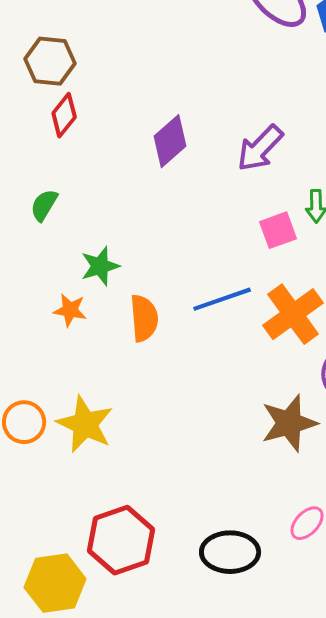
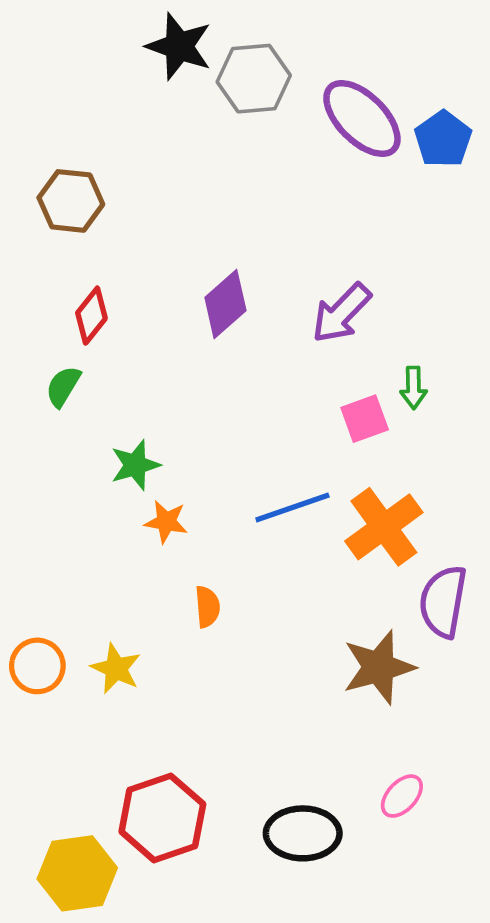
red diamond: (64, 115) -> (91, 316), moved
orange star: (70, 310) -> (166, 522), moved
orange semicircle: (144, 318) -> (207, 607), moved, size x0.7
yellow star: (85, 424) -> (116, 669), size x0.7

